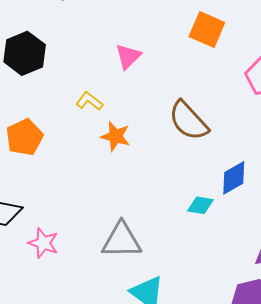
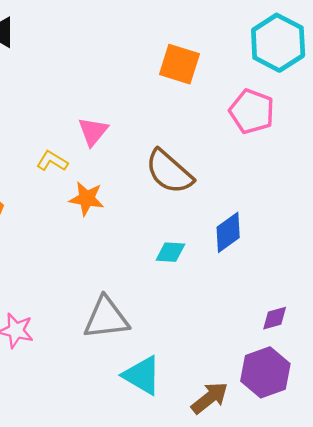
pink triangle: (128, 56) -> (93, 131), moved
cyan diamond: (200, 205) -> (170, 252), moved

